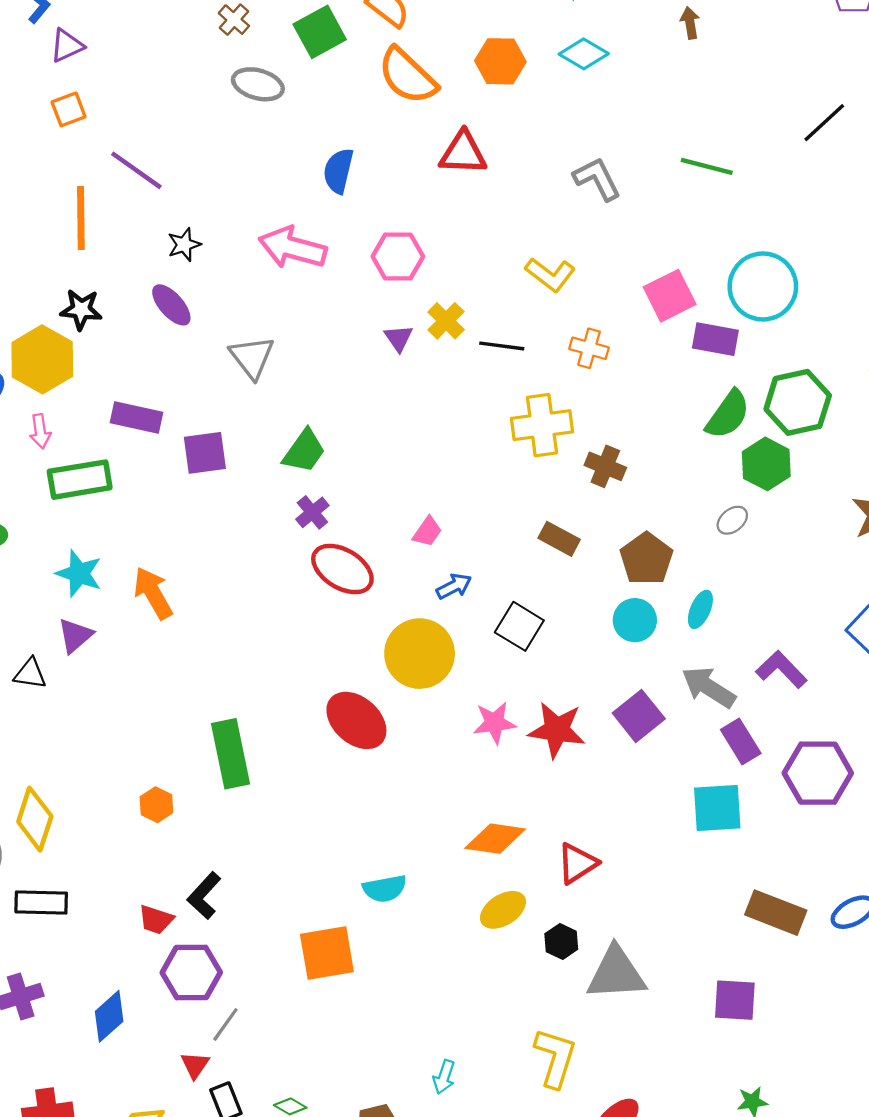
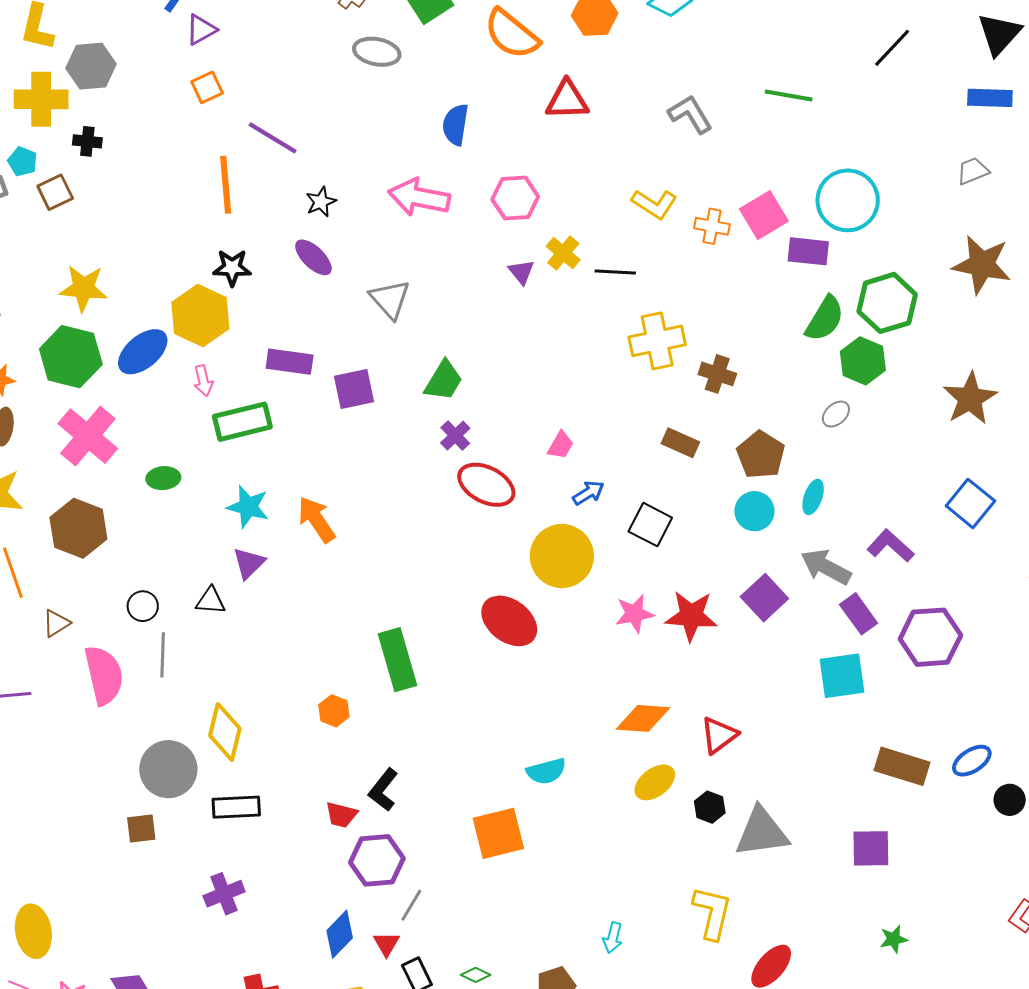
orange cross: (589, 348) -> (712, 226), moved
blue diamond: (109, 1016) -> (340, 934), moved

